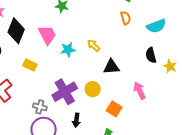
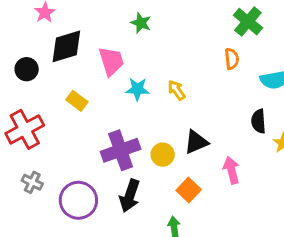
black diamond: (16, 31) -> (66, 46), turned 40
black triangle: (111, 67) -> (196, 142), moved, turned -30
gray cross: (40, 107) -> (32, 182), moved
black arrow: (76, 120) -> (130, 196), size x1.5

